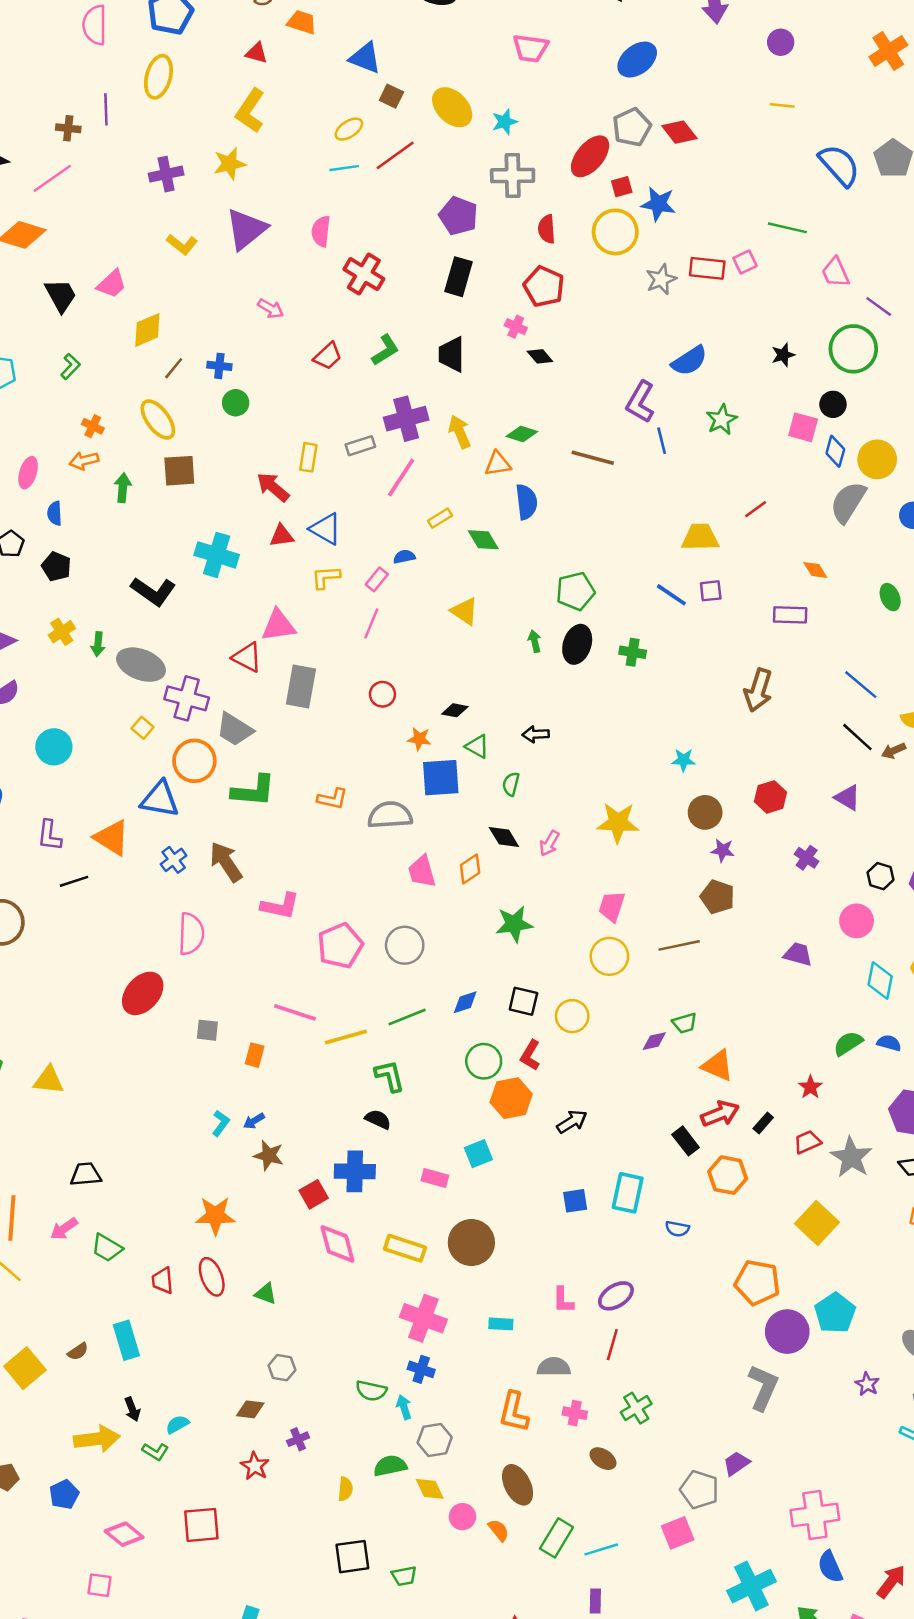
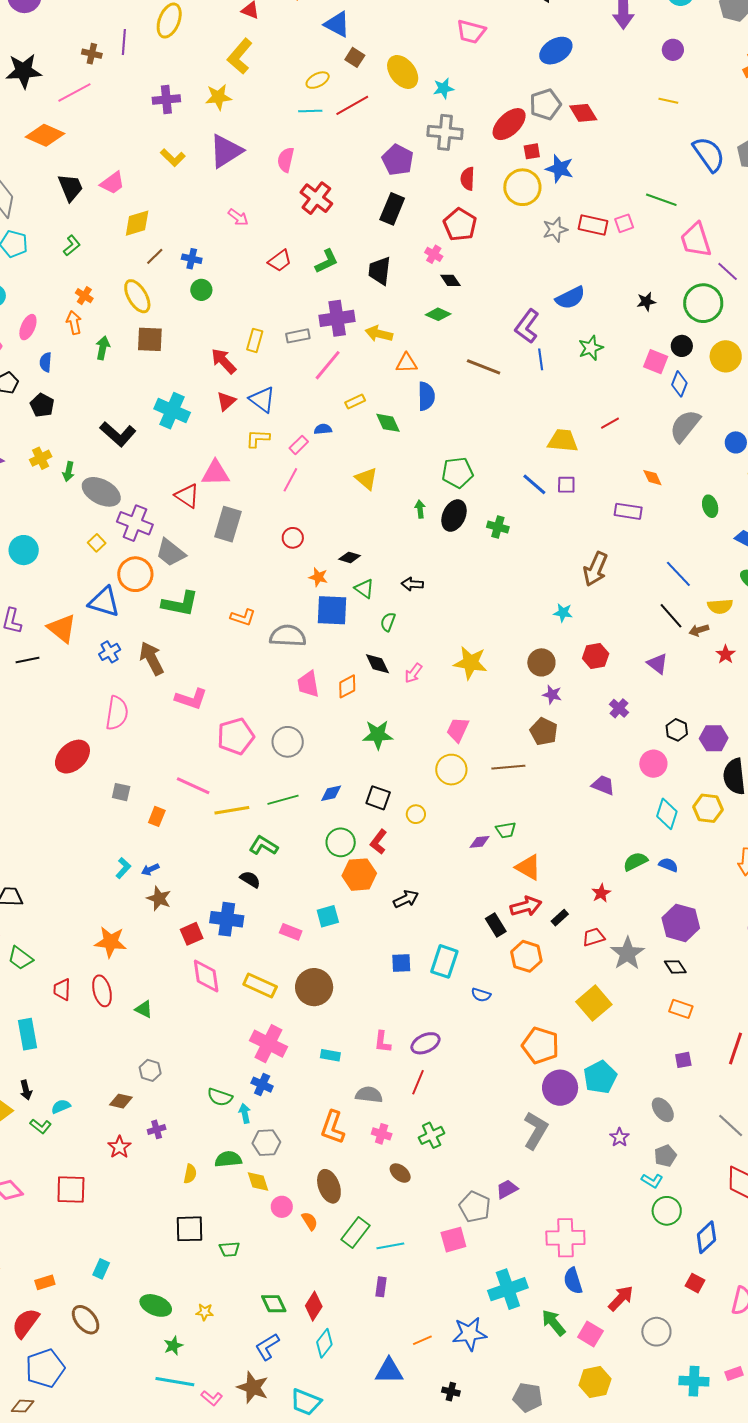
pink trapezoid: (835, 272) -> (696, 240), size x1.4
yellow arrow: (460, 432) -> (379, 334), turned -60
green diamond: (522, 434) -> (438, 314), moved
yellow circle: (877, 459) -> (726, 356), moved
orange arrow: (84, 461) -> (74, 323), turned 85
red triangle: (282, 536) -> (226, 401), turned -40
cyan star: (683, 760) -> (563, 613), moved
yellow circle: (572, 1016) -> (416, 814), size x0.7
green L-shape: (390, 1076) -> (264, 846), turned -52

